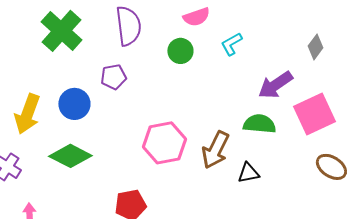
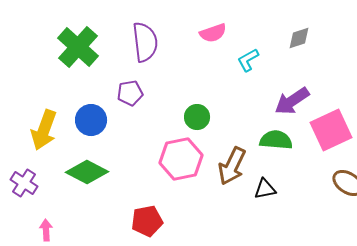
gray diamond: (315, 47) -> (299, 38), moved, turned 35
green circle: (180, 51) -> (197, 117), moved

